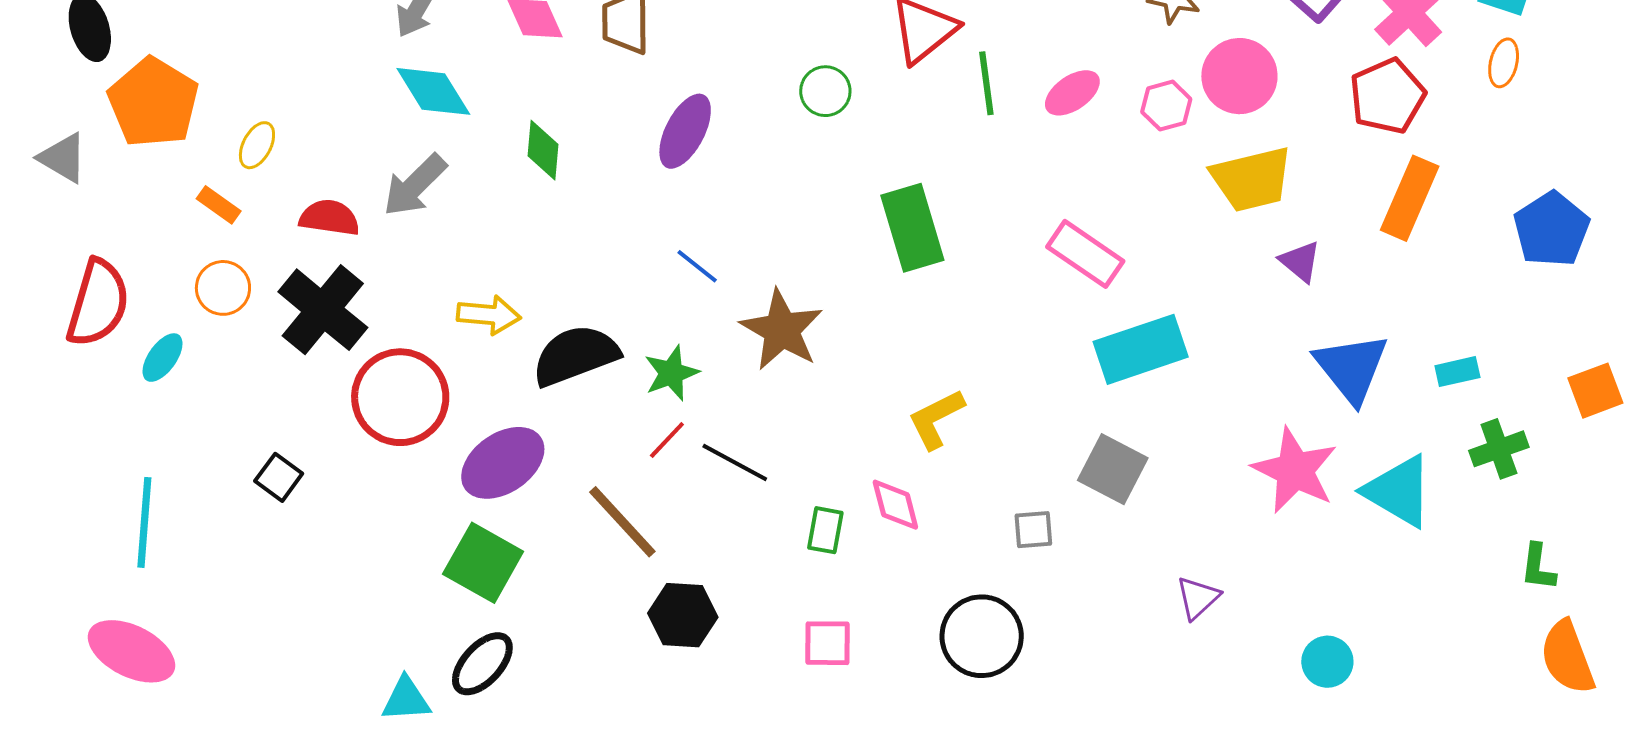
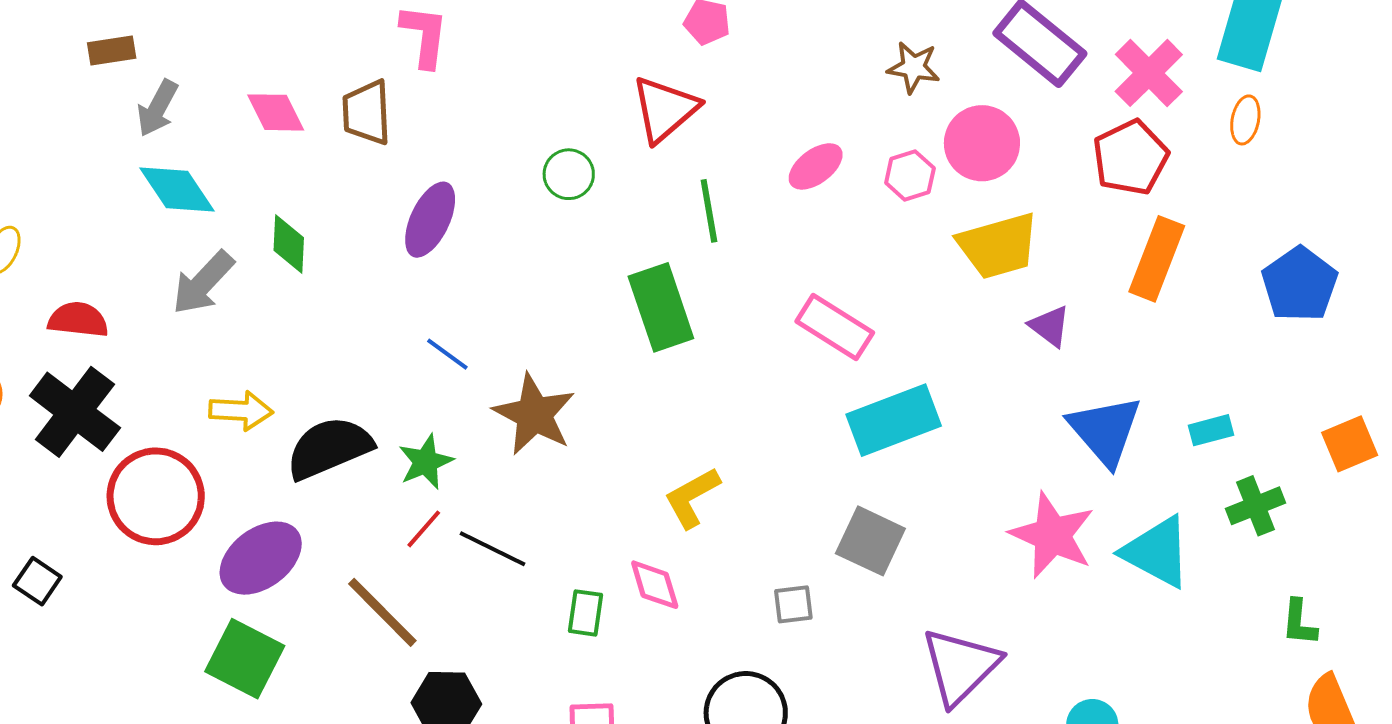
green line: (986, 83) -> (709, 211), moved
gray arrow: (415, 185) -> (203, 283), moved
purple triangle: (1198, 598) -> (960, 666), size x1.8

